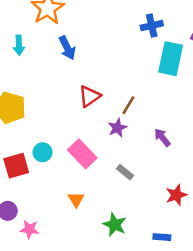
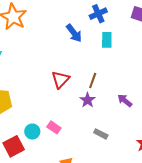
blue arrow: (67, 48) -> (74, 33), moved
cyan rectangle: (171, 59) -> (107, 40), moved, size x0.6
pink rectangle: (82, 154) -> (54, 127), moved, size x0.6

